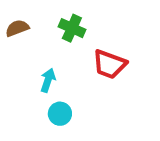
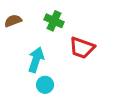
cyan arrow: (48, 80) -> (36, 60), size x1.4

